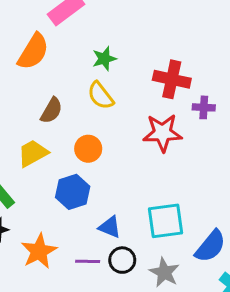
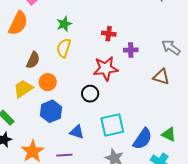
red cross: (172, 79) -> (109, 34), size x0.6
yellow semicircle: (101, 96) -> (64, 48), turned 60
orange circle: (88, 149) -> (48, 82), moved
black circle: (122, 260) -> (90, 94), moved

